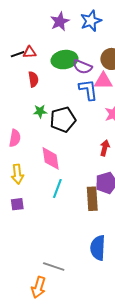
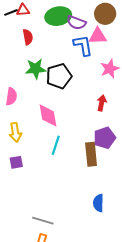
green star: (40, 111) -> (36, 69), size x1.5
blue semicircle: (98, 248) -> (98, 203), size x0.7
gray line: (54, 266) -> (43, 221), moved

